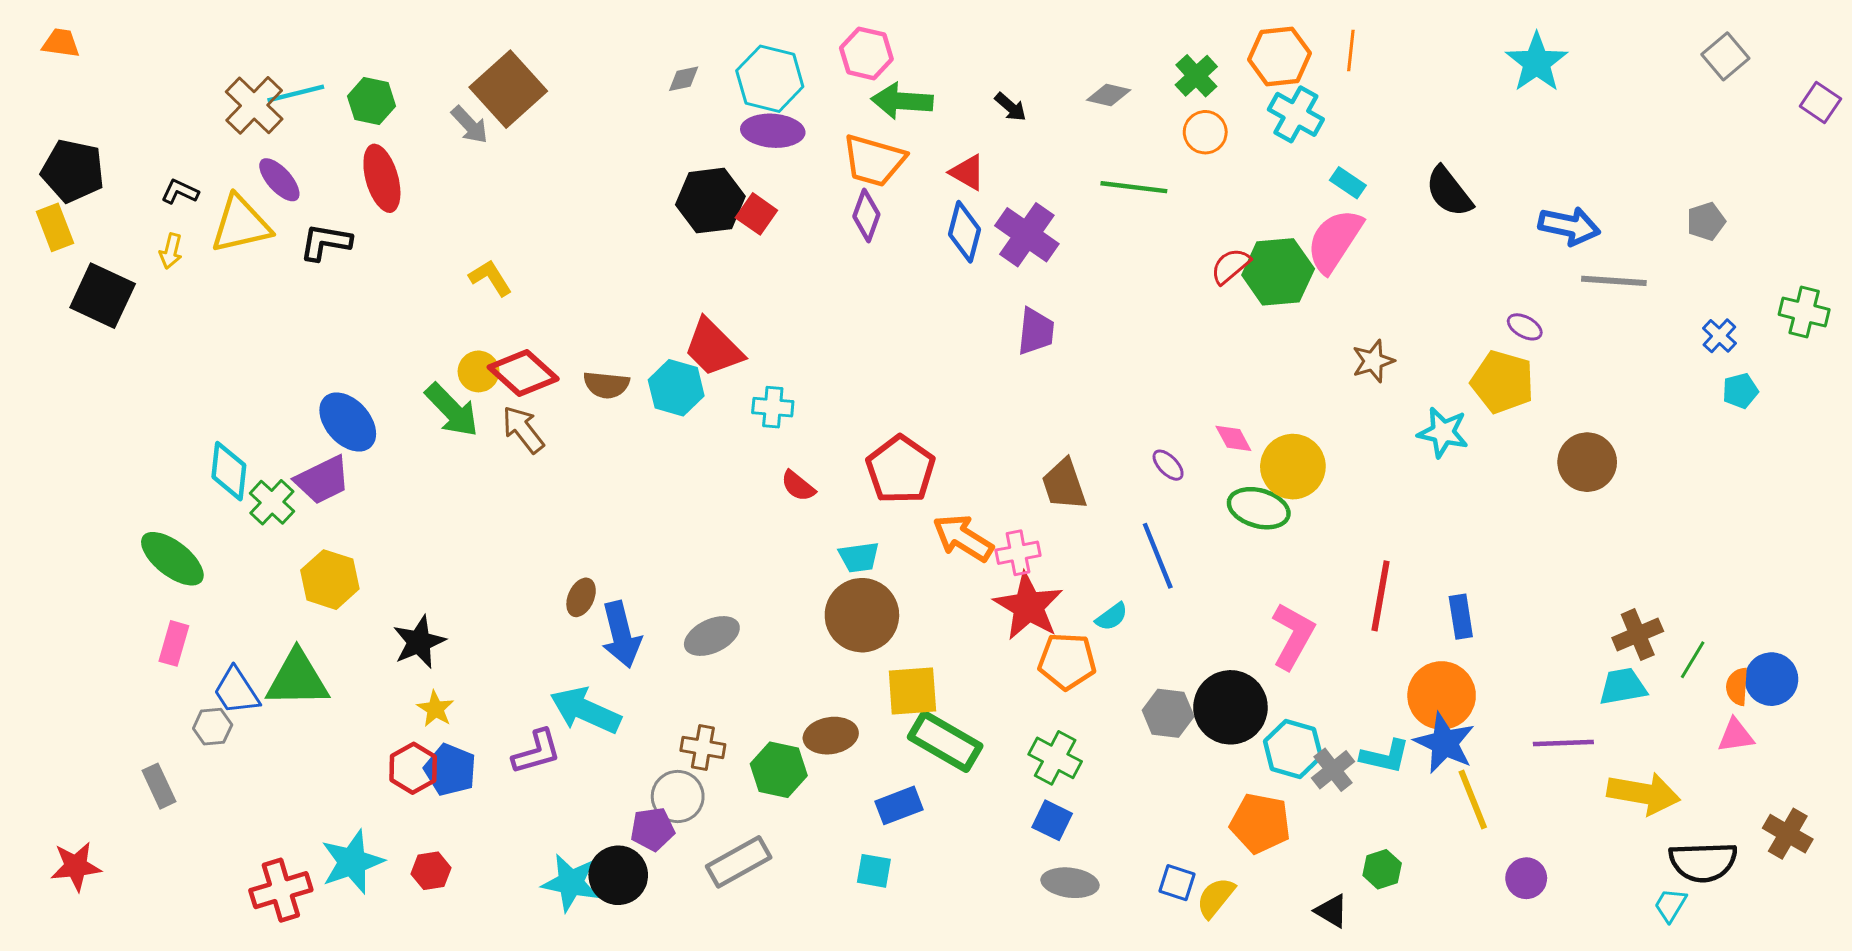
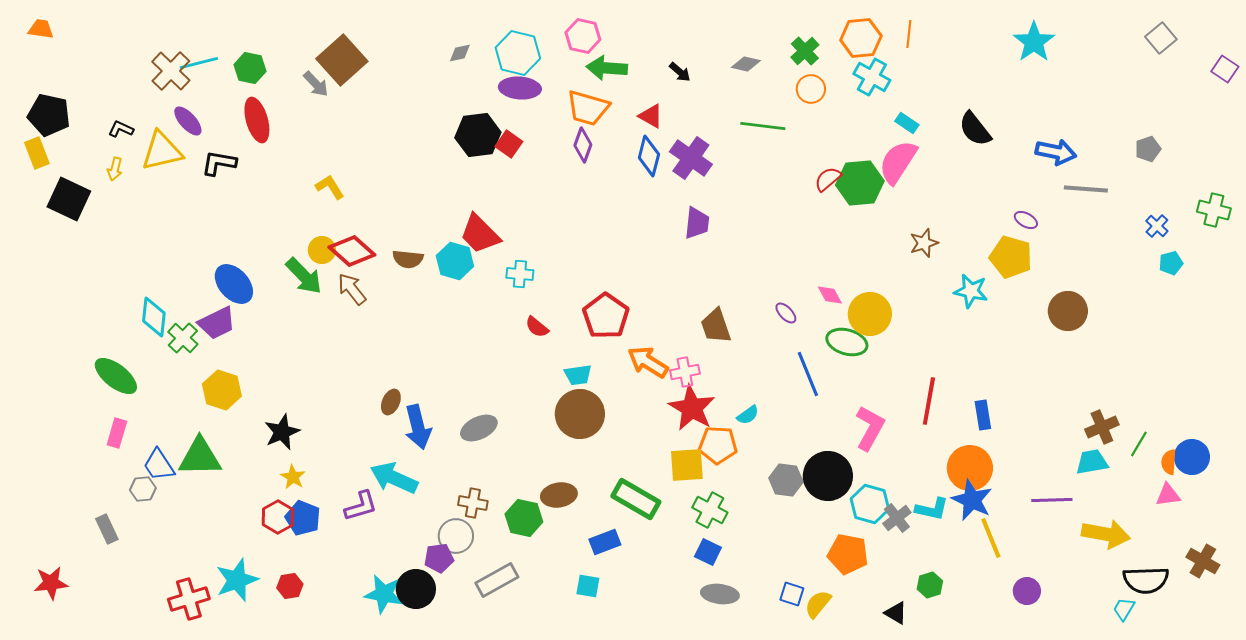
blue line: (1158, 556) -> (808, 374), moved
yellow square: (912, 691) -> (687, 465), moved

